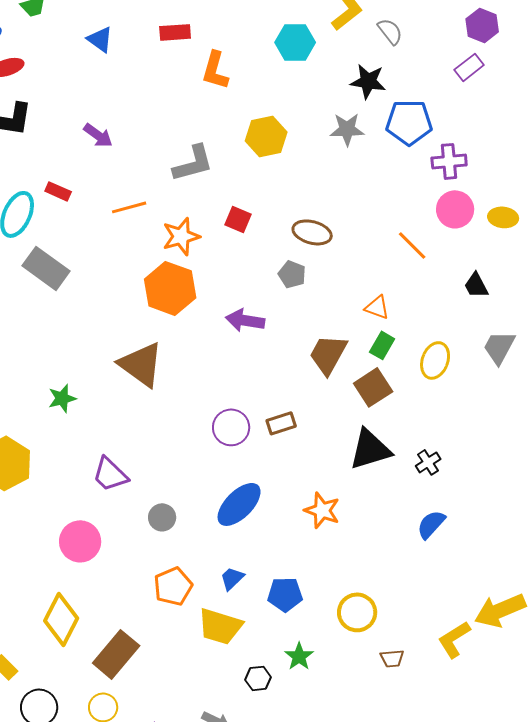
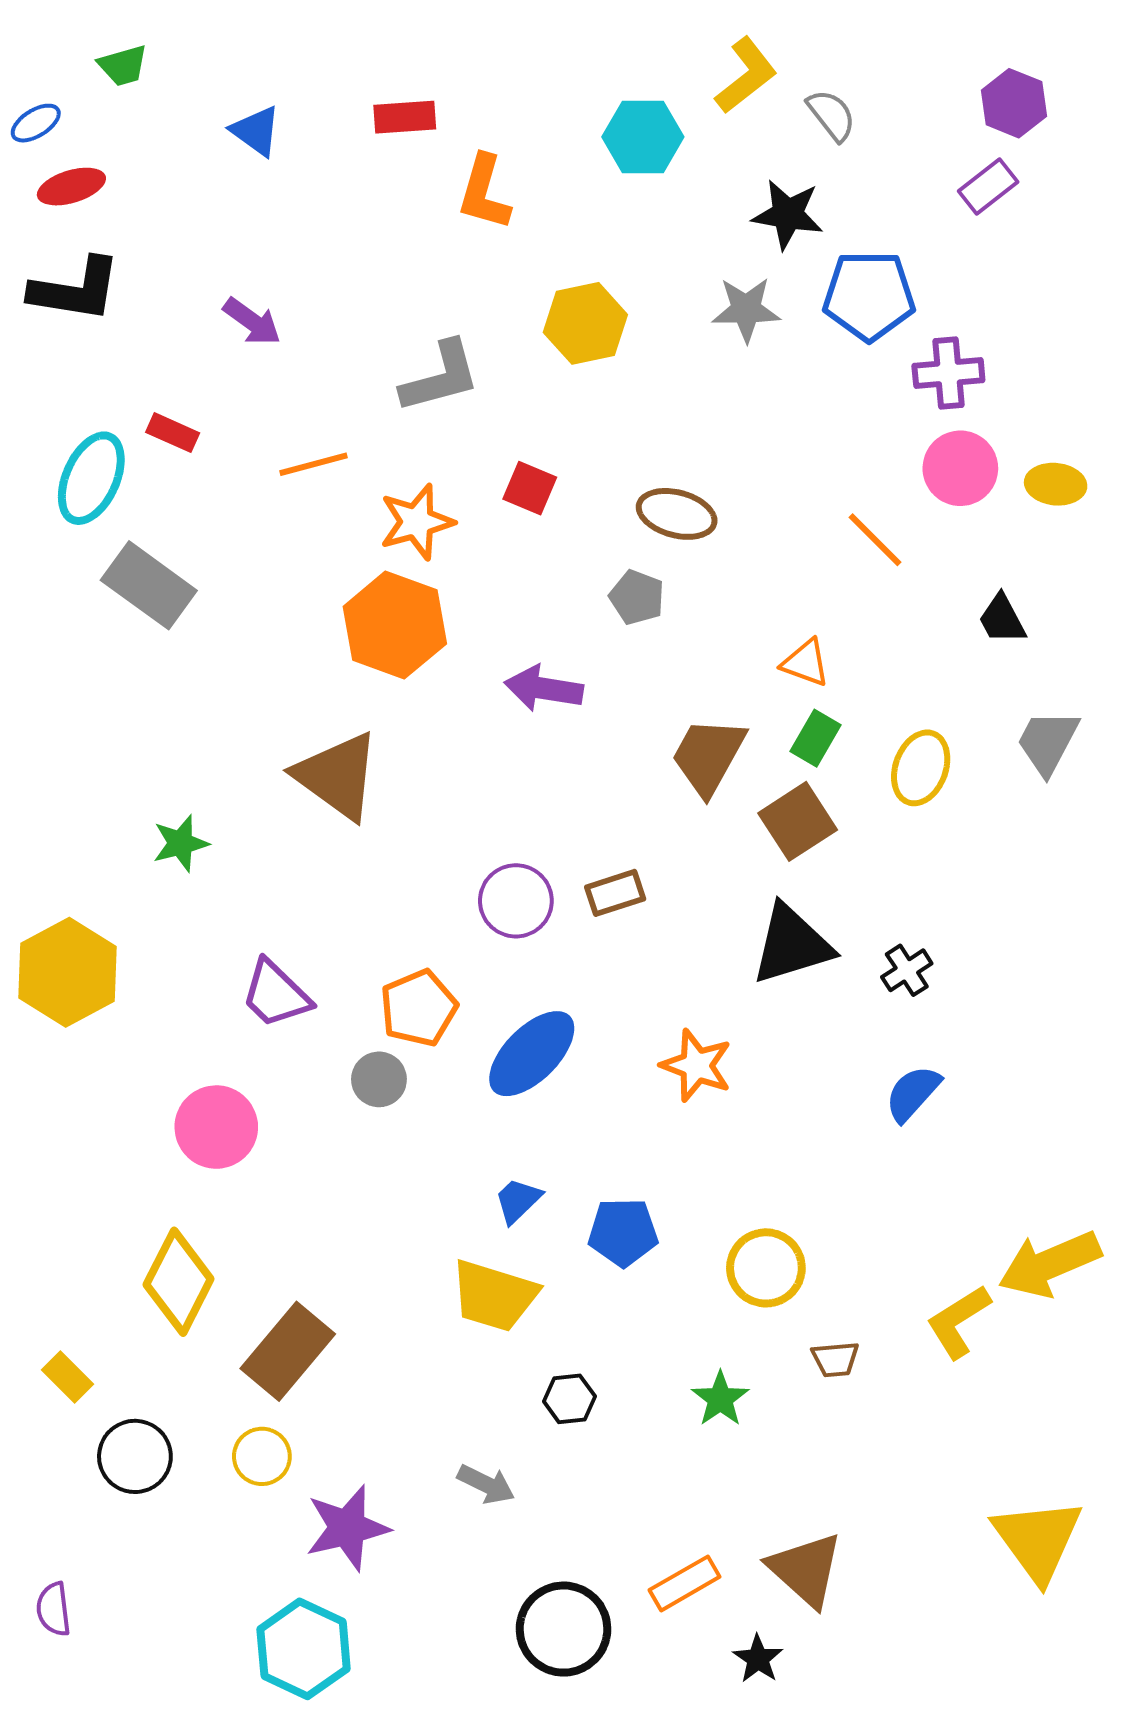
orange pentagon: (173, 586) -> (419, 1008), moved
green star: (299, 656) -> (720, 1399), moved

